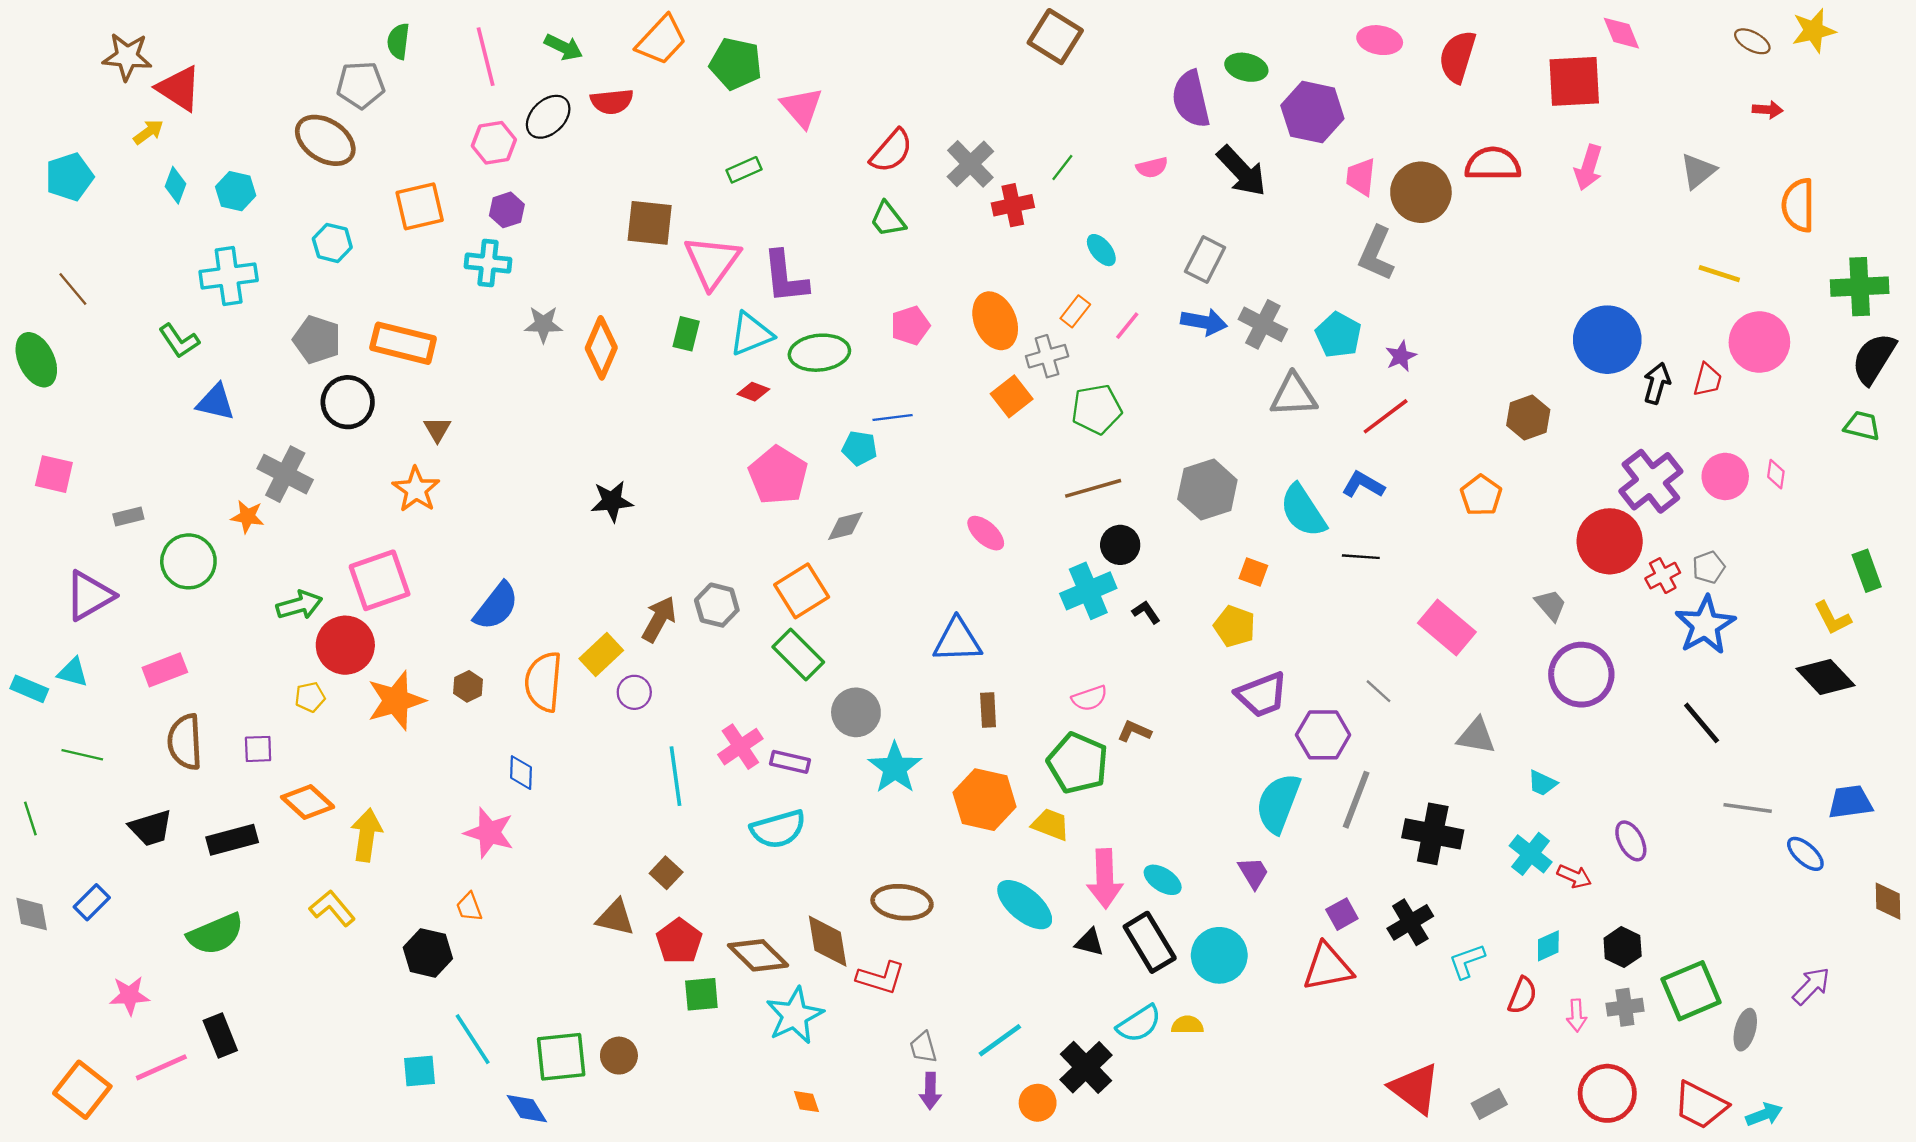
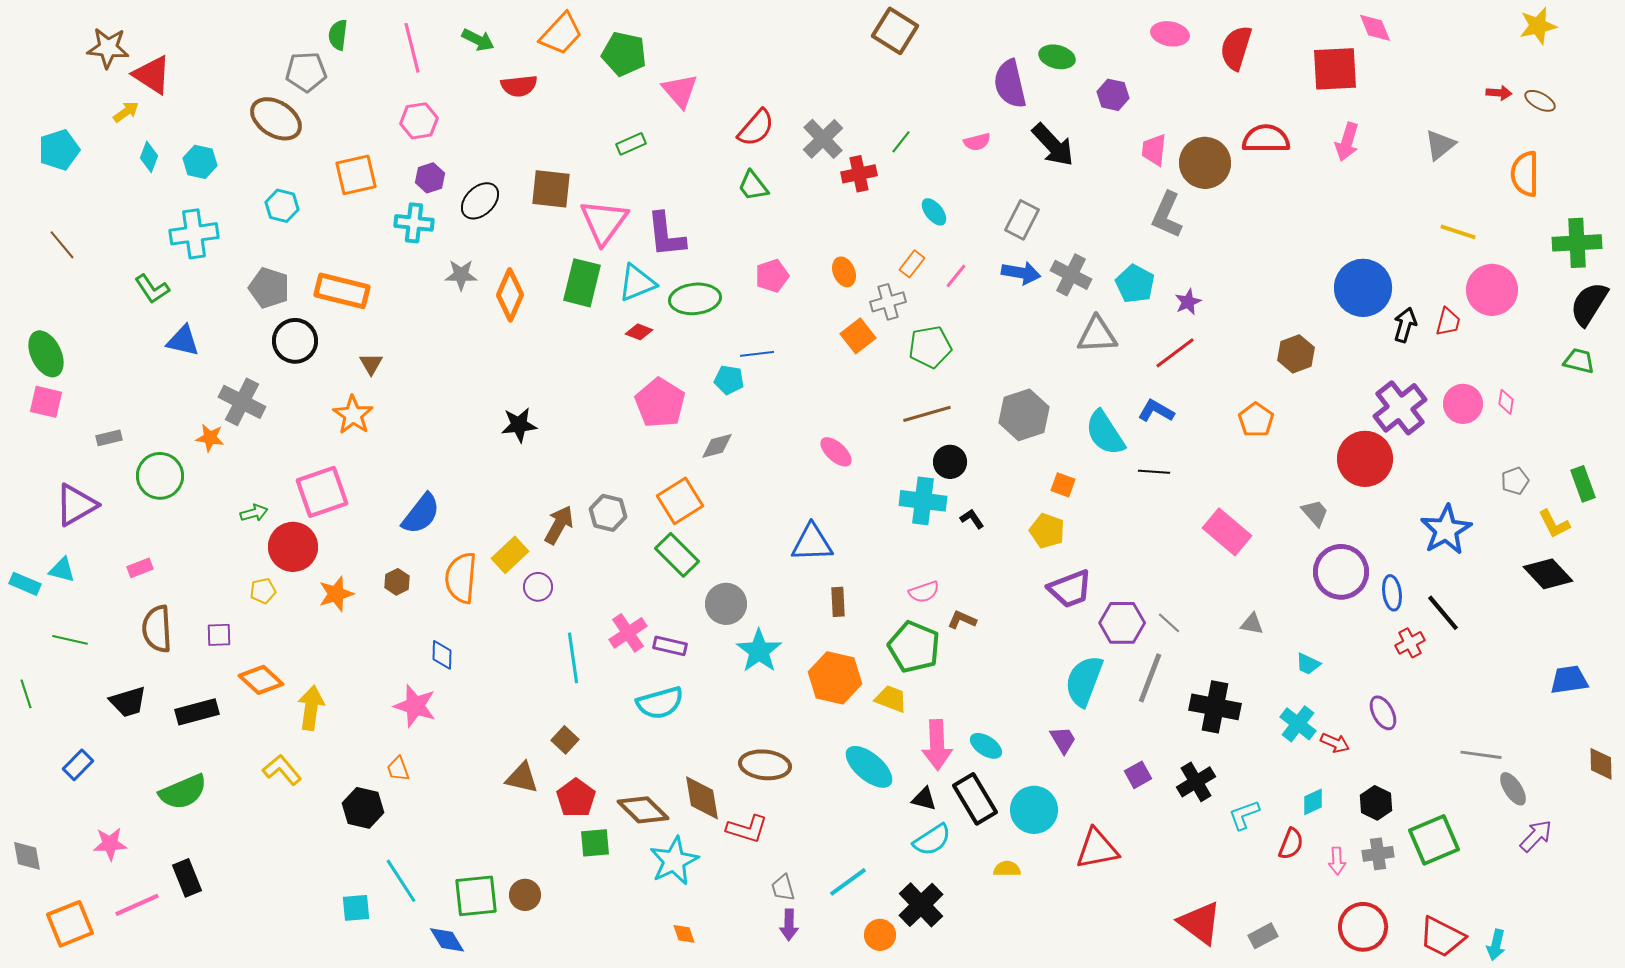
brown ellipse: (1752, 41) -> (1540, 101), moved
purple hexagon: (1312, 112) -> (1113, 95), size x0.6
black ellipse: (548, 117) -> (480, 201), moved
orange ellipse: (995, 321) -> (844, 272), size x0.6
green rectangle: (686, 334) -> (582, 283), size x1.6
green ellipse: (36, 360) -> (46, 354), moved
gray pentagon: (1709, 567) -> (1515, 481), moved
red cross: (1663, 576) -> (1410, 643), moved
cyan cross: (1088, 591) -> (923, 501), turned 30
green arrow: (299, 605) -> (254, 513), size x0.7
pink rectangle: (165, 670) -> (140, 568), size x0.7
gray line: (1378, 691) -> (1169, 623), moved
orange star: (396, 701) -> (336, 594), size x0.7
gray triangle: (1476, 736) -> (1252, 624), size x0.7
gray line: (1748, 808) -> (1481, 755), moved
blue ellipse: (1805, 854) -> (1392, 593), moved, turned 40
gray diamond: (32, 914) -> (27, 856), moved
red triangle: (1328, 967) -> (1097, 849), moved
cyan semicircle: (1139, 1024) -> (932, 840), moved
gray ellipse: (1745, 1030) -> (1513, 789), moved, turned -48
orange square: (82, 1090) -> (70, 924), turned 30
cyan arrow: (1764, 1115) -> (1496, 945), turned 124

